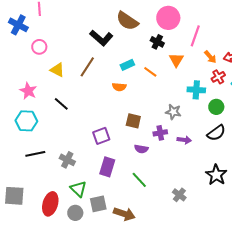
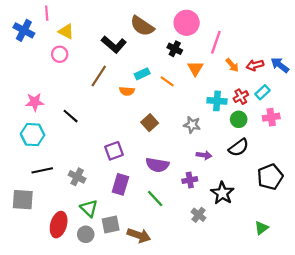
pink circle: (39, 47) -> (60, 54), moved
yellow triangle: (57, 70) -> (66, 31), moved
red cross: (218, 77) -> (241, 97), moved
orange semicircle: (119, 87) -> (127, 91), moved
pink star: (28, 91) -> (35, 102), turned -30
brown square: (133, 121) -> (150, 123), moved, turned 35
purple cross: (160, 133) -> (190, 180), moved
purple semicircle: (141, 149) -> (157, 165), size x1.5
black star: (216, 175) -> (222, 193), moved
gray square: (14, 196) -> (23, 200), moved

